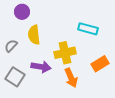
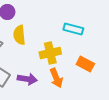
orange rectangle: (100, 64) -> (85, 64), turned 60
purple arrow: (41, 67) -> (27, 79), moved

